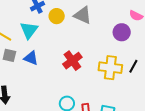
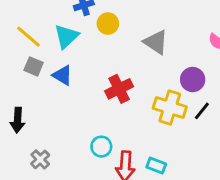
gray triangle: (83, 15) -> (156, 42), moved
purple circle: (122, 32) -> (193, 80), moved

